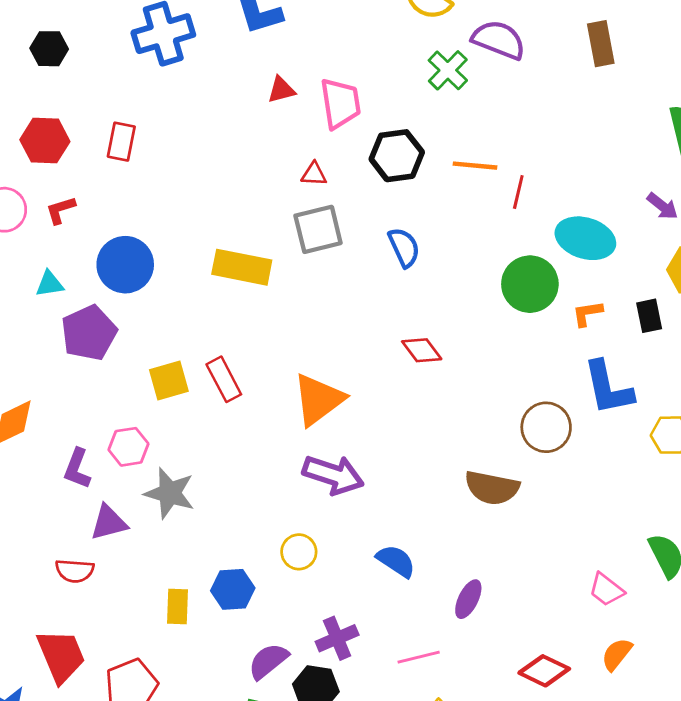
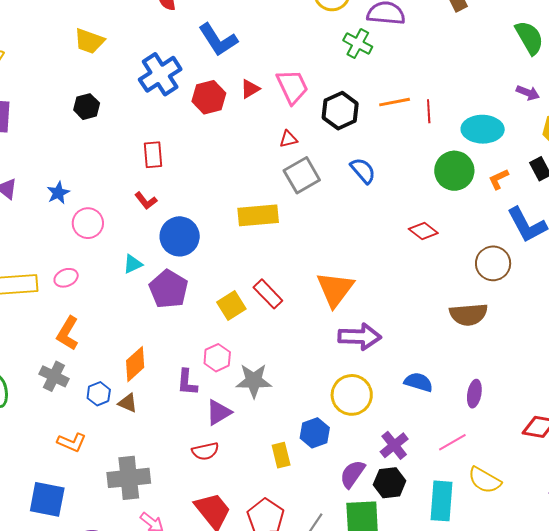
red hexagon: (45, 141) -> (209, 97), moved
red L-shape: (60, 210) -> (146, 201), moved, turned -95
red diamond: (422, 350) -> (423, 231), moved
yellow circle: (299, 552) -> (352, 395), size x1.6

